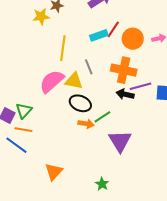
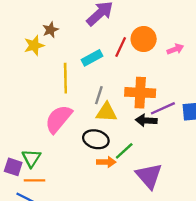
cyan rectangle: (99, 35) -> (92, 58), moved
orange circle: (133, 39) -> (144, 39), moved
gray line: (89, 67) -> (99, 95), turned 49
yellow triangle: (74, 81) -> (106, 112), moved

